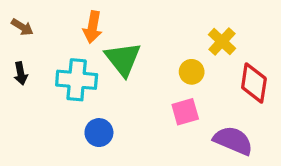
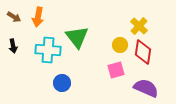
orange arrow: (93, 27) -> (38, 17), moved
red diamond: (254, 83) -> (143, 52), moved

